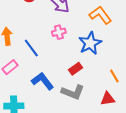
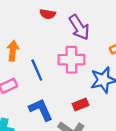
pink cross: (59, 32) -> (71, 60), size x1.6

